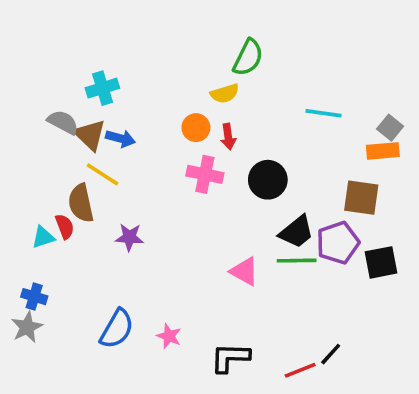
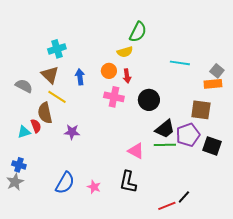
gray semicircle: (63, 122) -> (24, 86), moved
blue arrow: (120, 138) -> (80, 77), moved, turned -112
black square: (381, 262) -> (212, 146), turned 30
black L-shape: (230, 358) -> (128, 182), moved, turned -80

